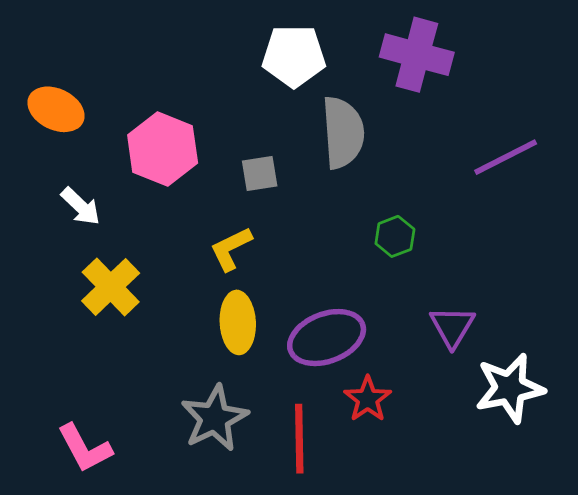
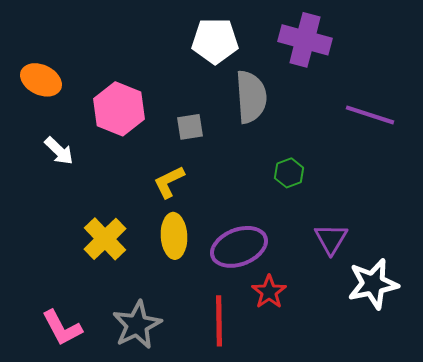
purple line: (506, 157) -> (370, 115), turned 45
yellow cross: (111, 287) -> (105, 239), moved
gray star: (215, 418) -> (137, 325), moved

